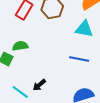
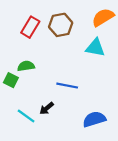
blue line: (79, 59) -> (67, 86), moved

